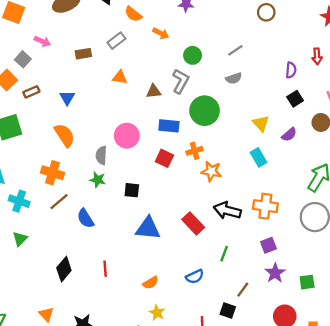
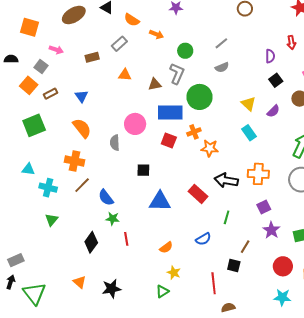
blue rectangle: (169, 126) -> (170, 113), size x1.4
green star: (98, 180) -> (113, 219), moved

